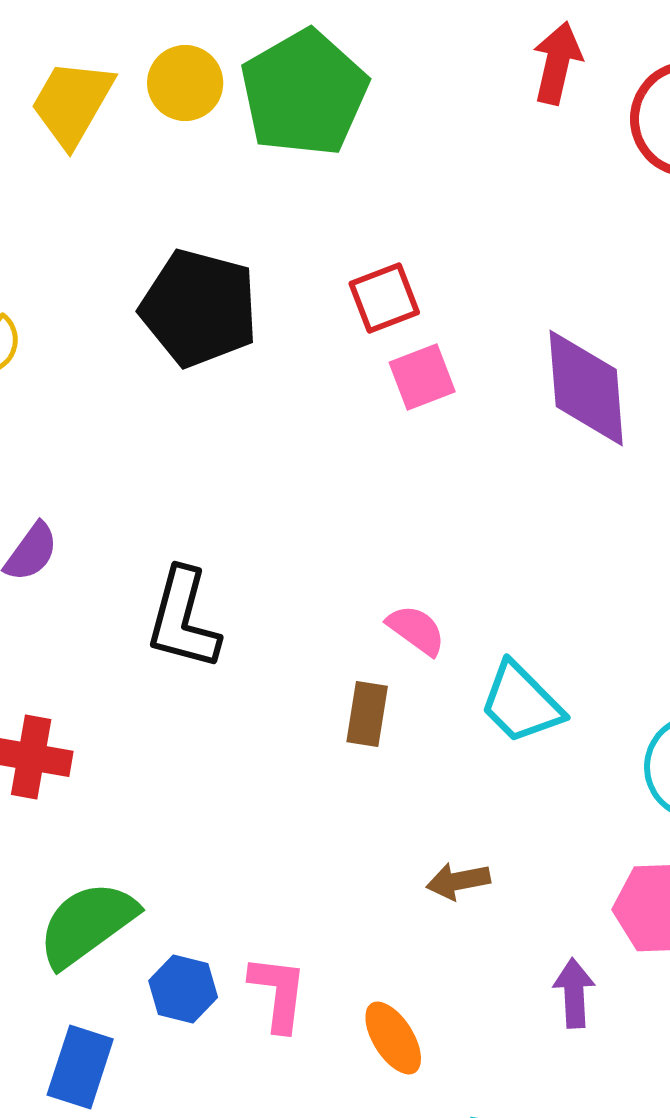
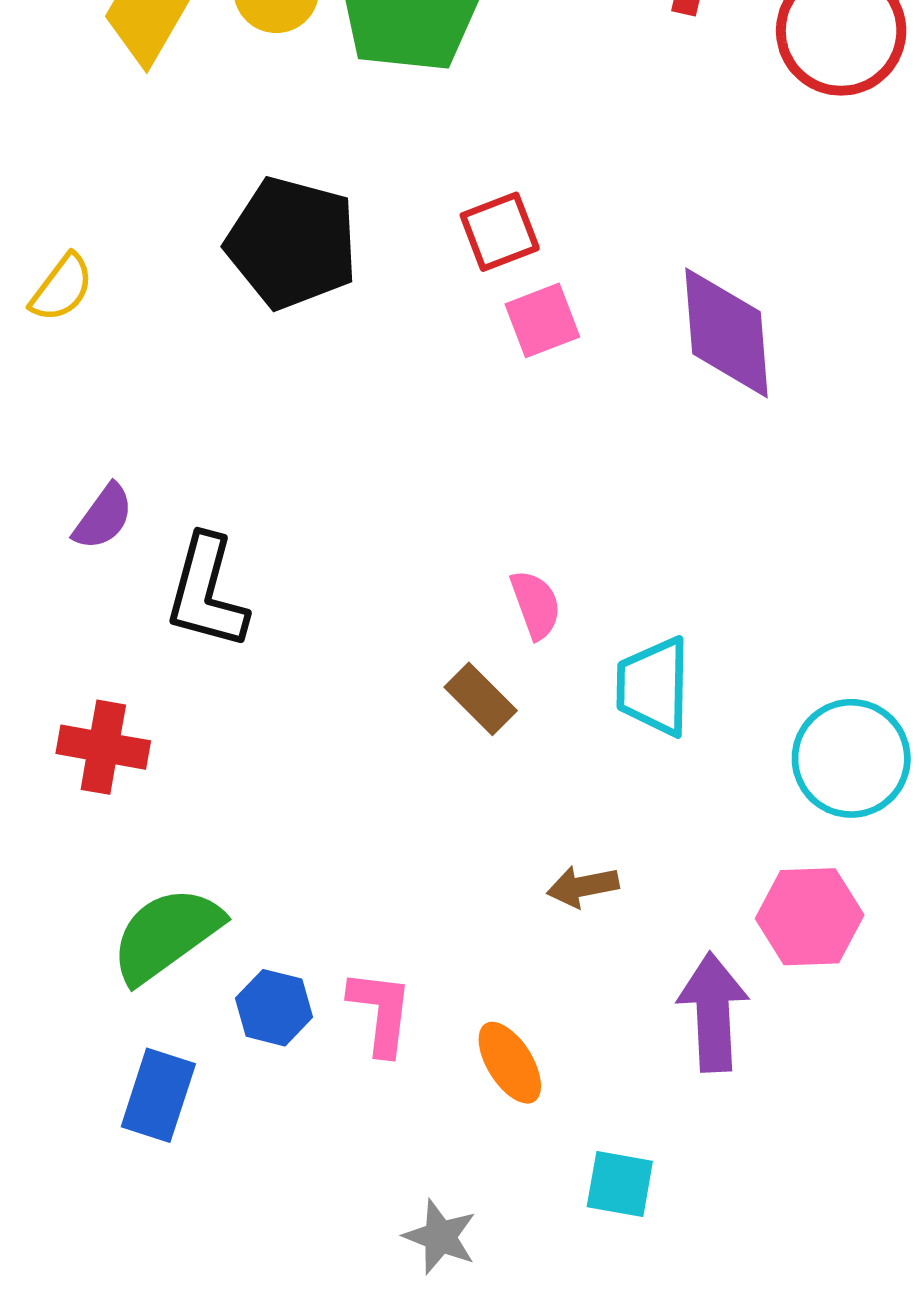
black L-shape: (183, 619) -> (207, 592), moved
pink semicircle: (416, 630) -> (536, 605), turned 34
cyan trapezoid: (521, 703) -> (654, 687), turned 46
brown rectangle: (367, 714) -> (481, 699), turned -54
purple arrow: (574, 993) -> (713, 1012), size x1.5

